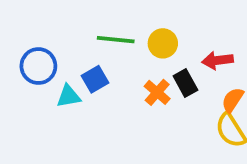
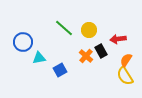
green line: (116, 40) -> (64, 28), turned 36
blue square: (95, 79) -> (60, 70), moved

